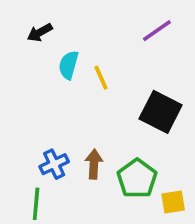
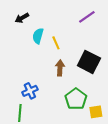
brown arrow: (94, 164) -> (60, 68), moved

